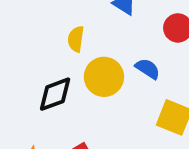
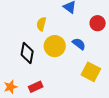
black diamond: (55, 94) -> (27, 53), turned -65

